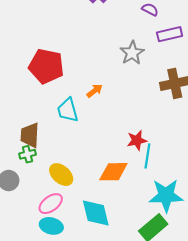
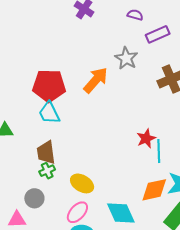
orange arrow: (95, 91) -> (96, 80), moved, size x1.8
cyan trapezoid: (68, 110) -> (49, 113), moved
orange diamond: (113, 172) -> (154, 190), moved

